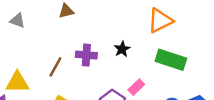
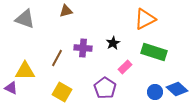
gray triangle: (17, 21) -> (25, 19), size x1.5
pink rectangle: (136, 87) -> (125, 67), moved

